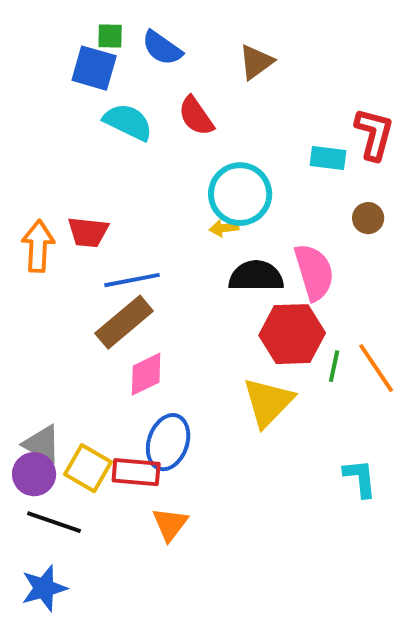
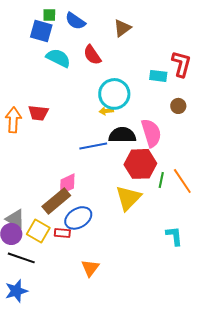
blue line: (132, 280) -> (93, 146), moved
brown rectangle: (124, 322) -> (56, 201), moved
blue ellipse: (168, 442) -> (78, 218), turned 40
red rectangle: (136, 472) -> (62, 233), size x0.7
orange triangle: (170, 524) -> (90, 268), moved

